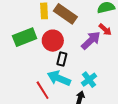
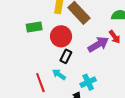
green rectangle: (25, 37) -> (34, 27), size x0.7
cyan arrow: (59, 78) -> (59, 74), size x0.6

